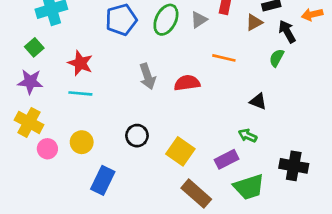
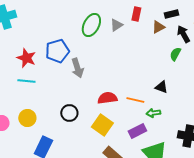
blue pentagon: (121, 20) -> (57, 51), moved
orange line: (224, 58) -> (135, 100), moved
red semicircle: (187, 83) -> (107, 98), moved
green arrow: (248, 136) -> (153, 113), turned -32

